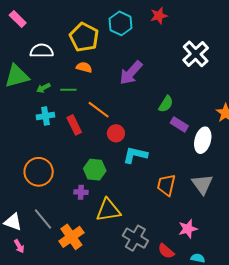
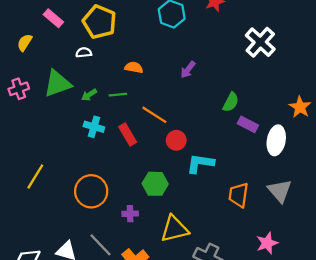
yellow pentagon: (84, 37) -> (100, 22), moved
white semicircle: (42, 51) -> (84, 53), size x0.6
purple arrow: (131, 73) -> (188, 70), size x0.6
cyan cross: (45, 116) -> (94, 127), turned 30
purple cross: (81, 192) -> (130, 214), moved

